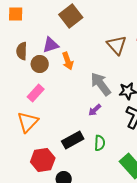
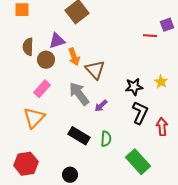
brown triangle: (117, 45) -> (95, 70), moved
gray arrow: (101, 84) -> (79, 94), moved
black rectangle: (73, 140) -> (79, 136), turned 60
red hexagon: (43, 160) -> (26, 164), moved

